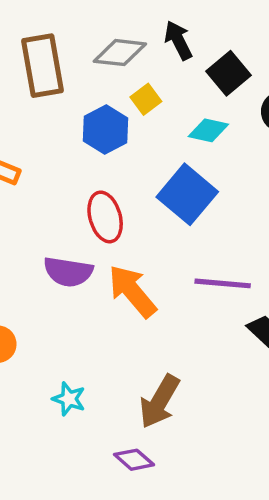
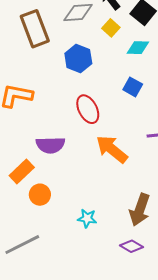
yellow square: (146, 99) -> (111, 28), moved
blue square: (187, 194) -> (133, 87), size x0.6
purple semicircle: (68, 272) -> (50, 145), moved

